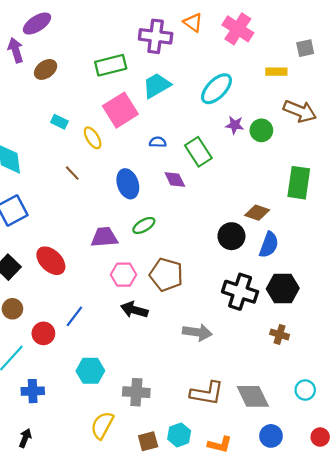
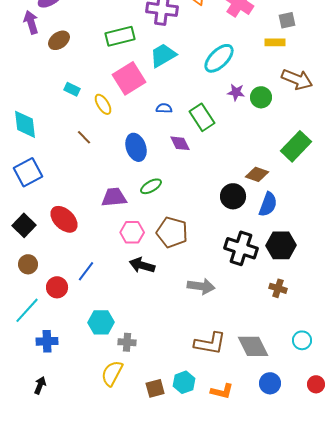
gray square: (305, 48) -> (287, 20), moved
green rectangle: (299, 183) -> (296, 146), turned 36
gray cross: (136, 392) -> (127, 342), moved, size x0.7

